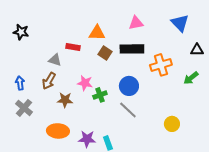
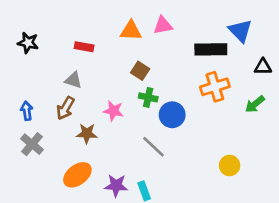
pink triangle: (136, 23) -> (163, 25), moved
orange triangle: (97, 33) -> (131, 31), moved
red rectangle: (73, 47) -> (84, 47), moved
black rectangle: (132, 49) -> (211, 49), moved
green cross: (100, 95) -> (148, 97), moved, turned 32
gray line: (128, 110) -> (153, 147), moved
orange ellipse: (58, 131) -> (77, 175), turned -40

